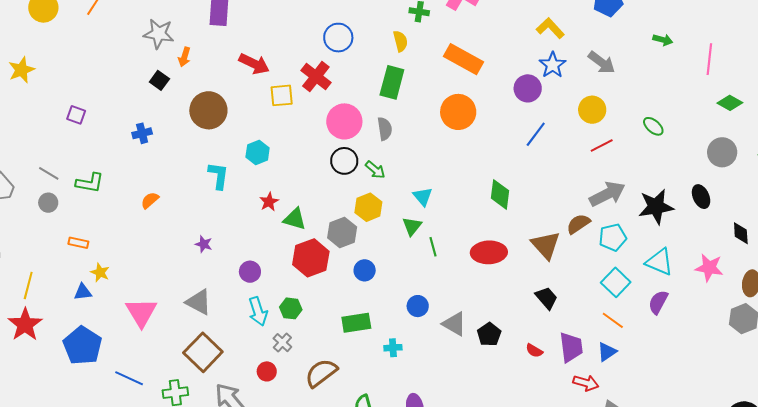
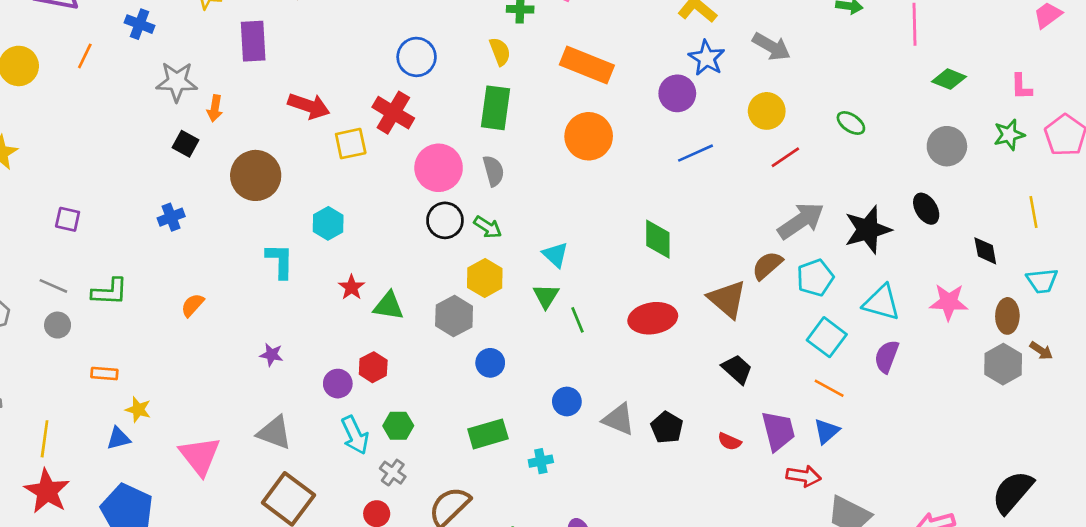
purple square: (76, 115) -> (68, 219), moved
blue line: (536, 134) -> (696, 153), turned 36
red hexagon: (311, 258) -> (373, 367), moved, size x0.6

